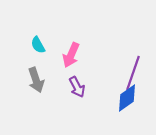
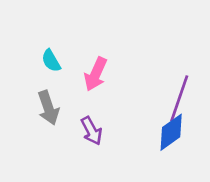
purple arrow: (77, 87) -> (92, 131), moved

